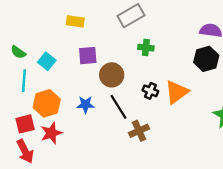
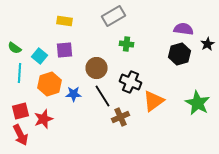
purple square: (88, 56) -> (64, 50), moved
black cross: (150, 91) -> (130, 82), size x1.5
orange triangle: (177, 92) -> (154, 101), moved
orange hexagon: (47, 103) -> (50, 84), moved

